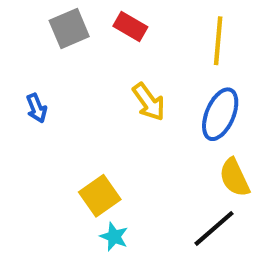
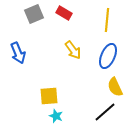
blue arrow: (37, 108) -> (18, 53), size x1.5
yellow square: (100, 196) -> (49, 96), turned 30

